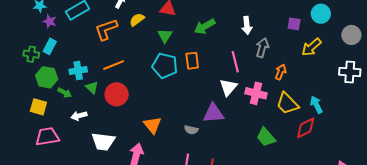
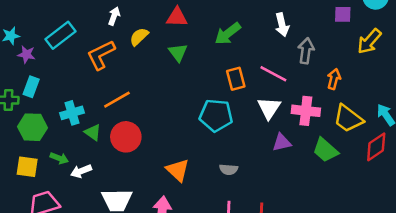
orange rectangle: (192, 61) -> (236, 79), moved
pink line: (235, 62) -> (273, 74), turned -40
cyan pentagon: (165, 66) -> (216, 115), moved
green arrow: (65, 93) -> (59, 158), moved
purple triangle: (213, 113) -> (282, 142), moved, size x0.7
green trapezoid: (266, 137) -> (325, 150), moved

